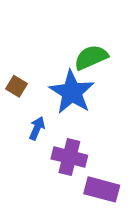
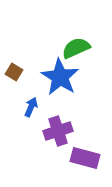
purple cross: (69, 157) -> (58, 131), turned -32

